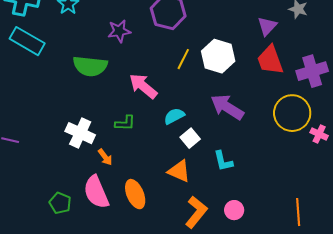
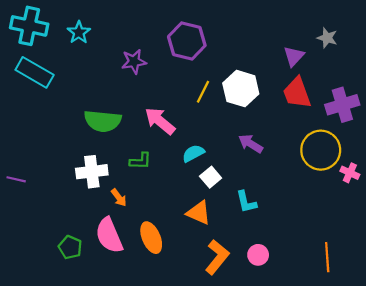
green semicircle: (90, 66) -> (103, 121), moved
purple arrow: (227, 107) -> (251, 144), size x0.7
white cross: (80, 133) -> (92, 172), turned -32

